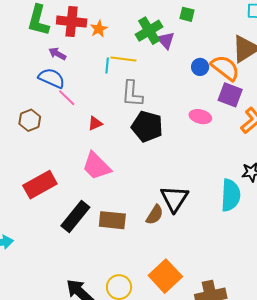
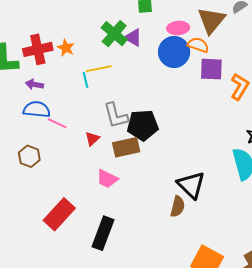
blue circle: (200, 67) -> (174, 52), size x1.8
orange semicircle: (225, 68) -> (198, 45), size x0.7
gray L-shape: (132, 94) -> (116, 115), moved
pink ellipse: (200, 117) -> (178, 28), moved
pink trapezoid: (96, 166) -> (107, 179), size x0.7
brown rectangle: (112, 220) -> (126, 147), moved

